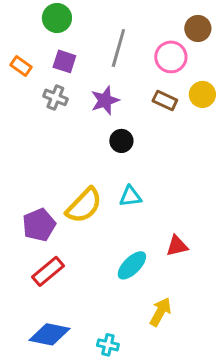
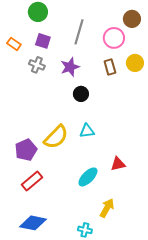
brown rectangle: (165, 100) -> (110, 67), turned 49
cyan cross: (108, 345) -> (85, 230), moved

